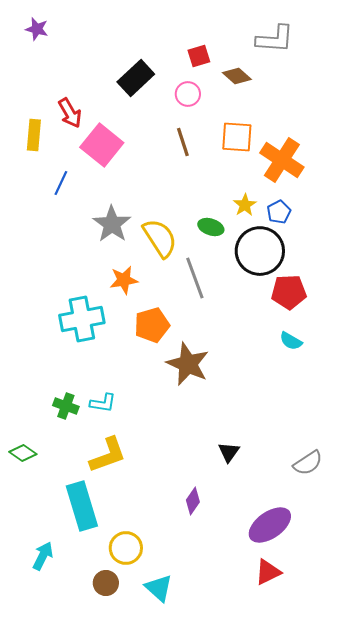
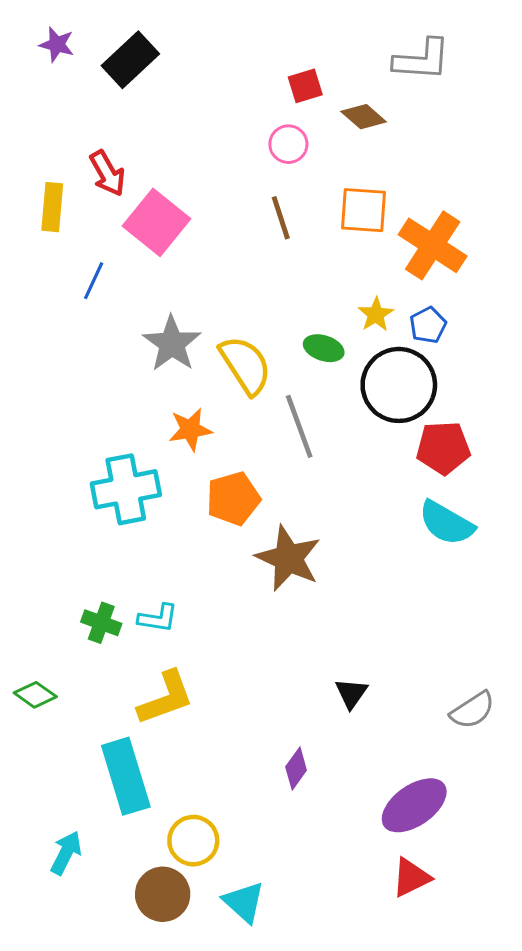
black rectangle: (136, 78) -> (130, 60), moved
cyan semicircle: (291, 341) -> (446, 523), size x1.6
brown circle: (106, 583) -> (163, 894), size x1.4

